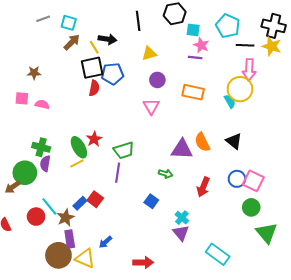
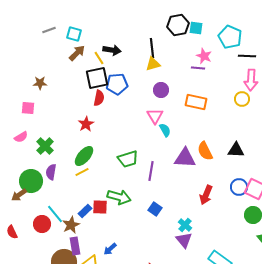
black line: (138, 21) -> (152, 48), moved
cyan square: (193, 30) -> (196, 28), moved
yellow circle: (240, 89) -> (242, 99), size x0.6
cyan semicircle: (230, 101) -> (165, 130), moved
pink semicircle: (42, 104) -> (21, 137), moved, turned 136
red star: (94, 139) -> (86, 124), moved
black triangle: (234, 141) -> (236, 150), turned -36
green cross: (41, 147) -> (45, 146), moved, turned 30
green ellipse: (79, 147) -> (84, 156), turned 70
purple line: (118, 173) -> (151, 171), moved
green arrow: (166, 174) -> (119, 197), moved, size x1.6
red square: (95, 199) -> (100, 207), turned -35

